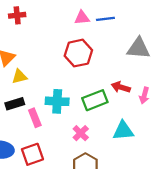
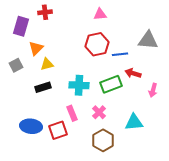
blue line: (105, 19) -> (120, 54), moved
pink arrow: (144, 95) -> (153, 90), moved
pink rectangle: (35, 118) -> (72, 113), moved
cyan triangle: (123, 131) -> (134, 122), moved

